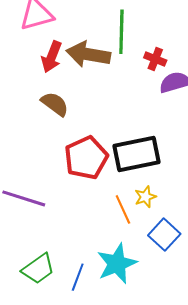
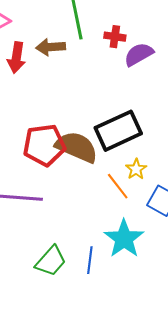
brown arrow: (88, 54) -> (51, 47), size x0.7
brown semicircle: (55, 104) -> (77, 147), moved, size x1.5
red pentagon: (86, 158) -> (44, 145), moved, turned 30

